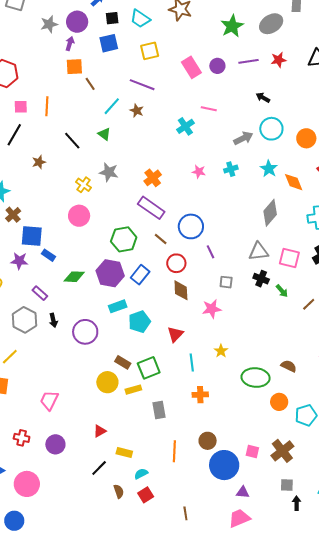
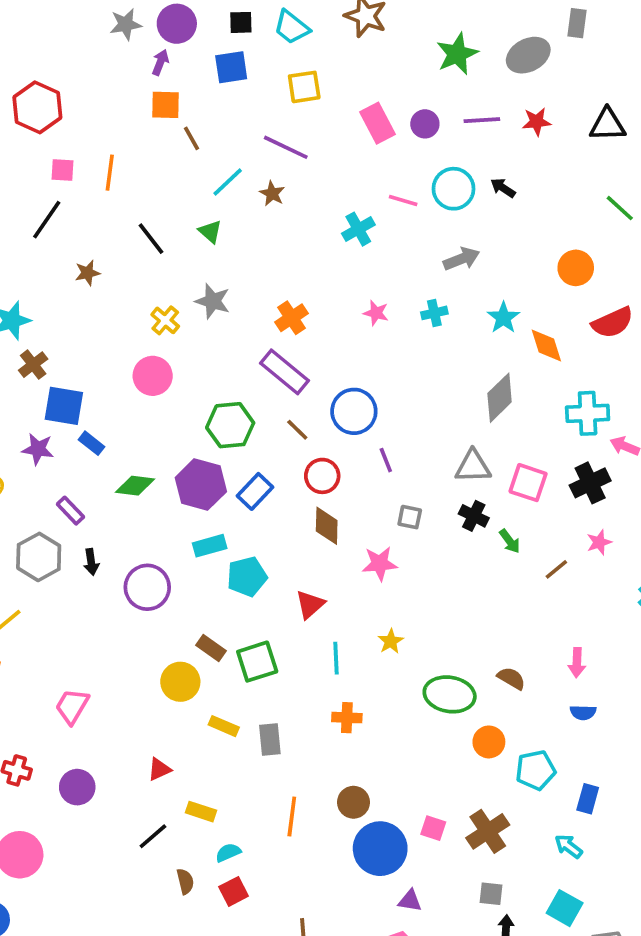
cyan circle: (271, 129) -> (453, 189), moved
yellow rectangle: (133, 390) -> (224, 726), moved, turned 35

